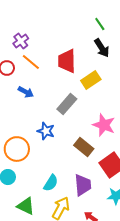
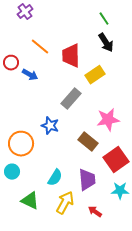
purple cross: (21, 41) -> (25, 12), moved
orange line: (31, 62) -> (40, 47), moved
blue arrow: (26, 92) -> (30, 75), moved
pink star: (104, 125) -> (108, 120), turned -30

